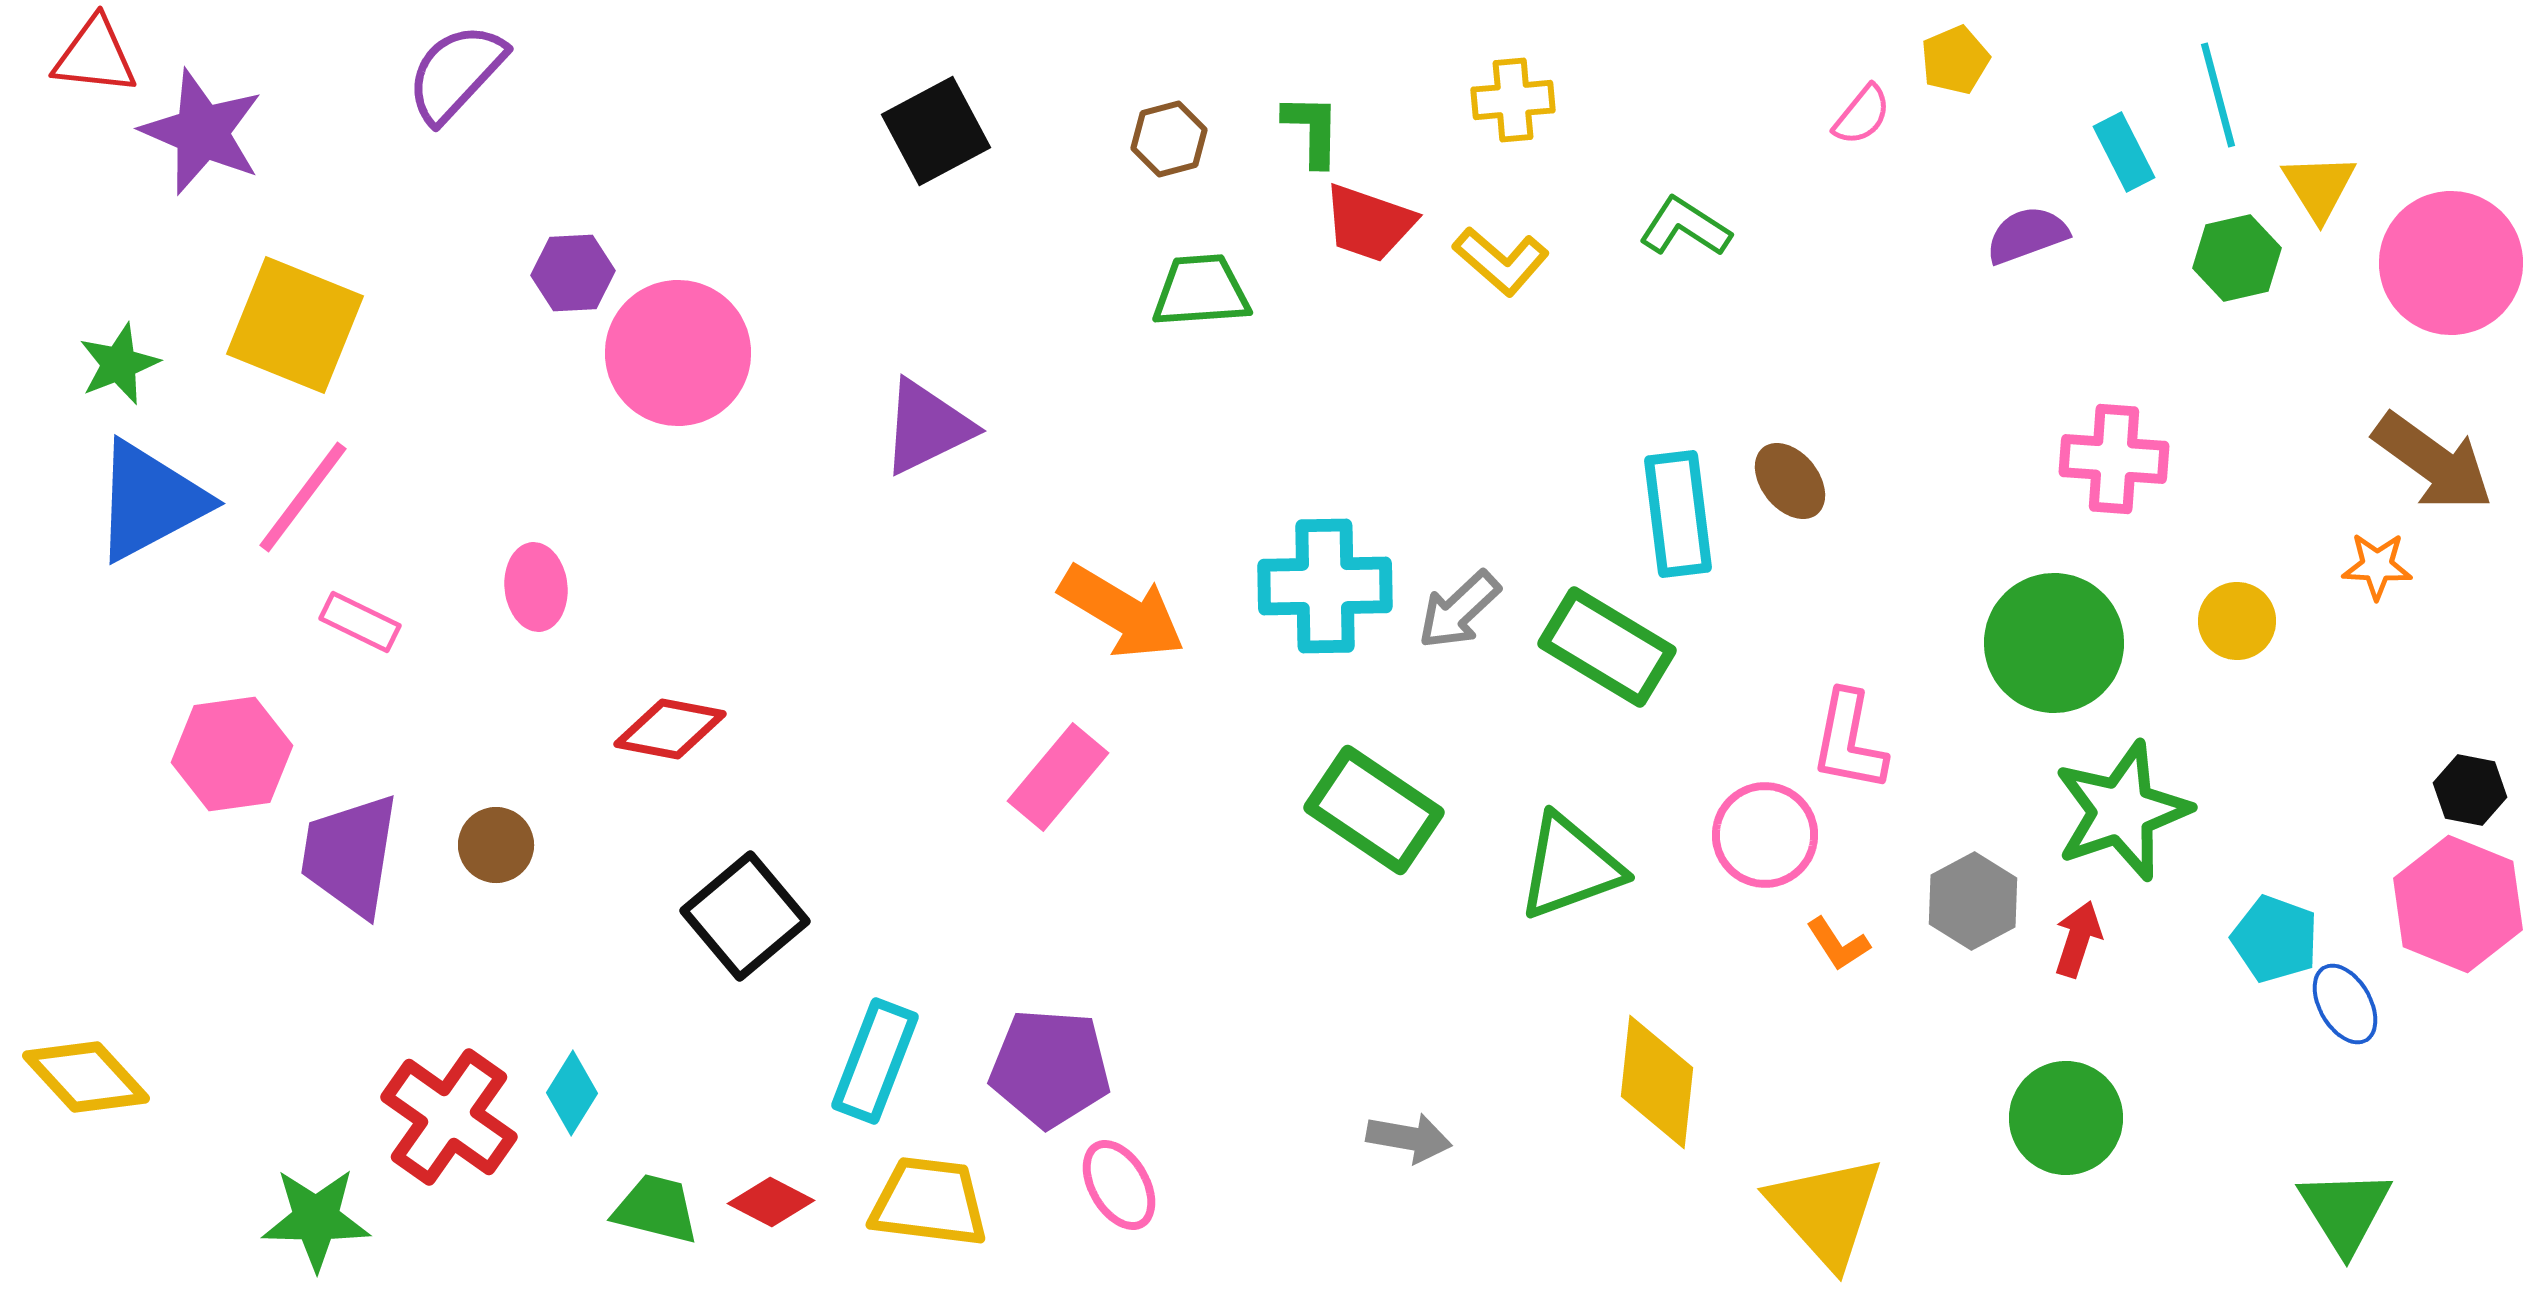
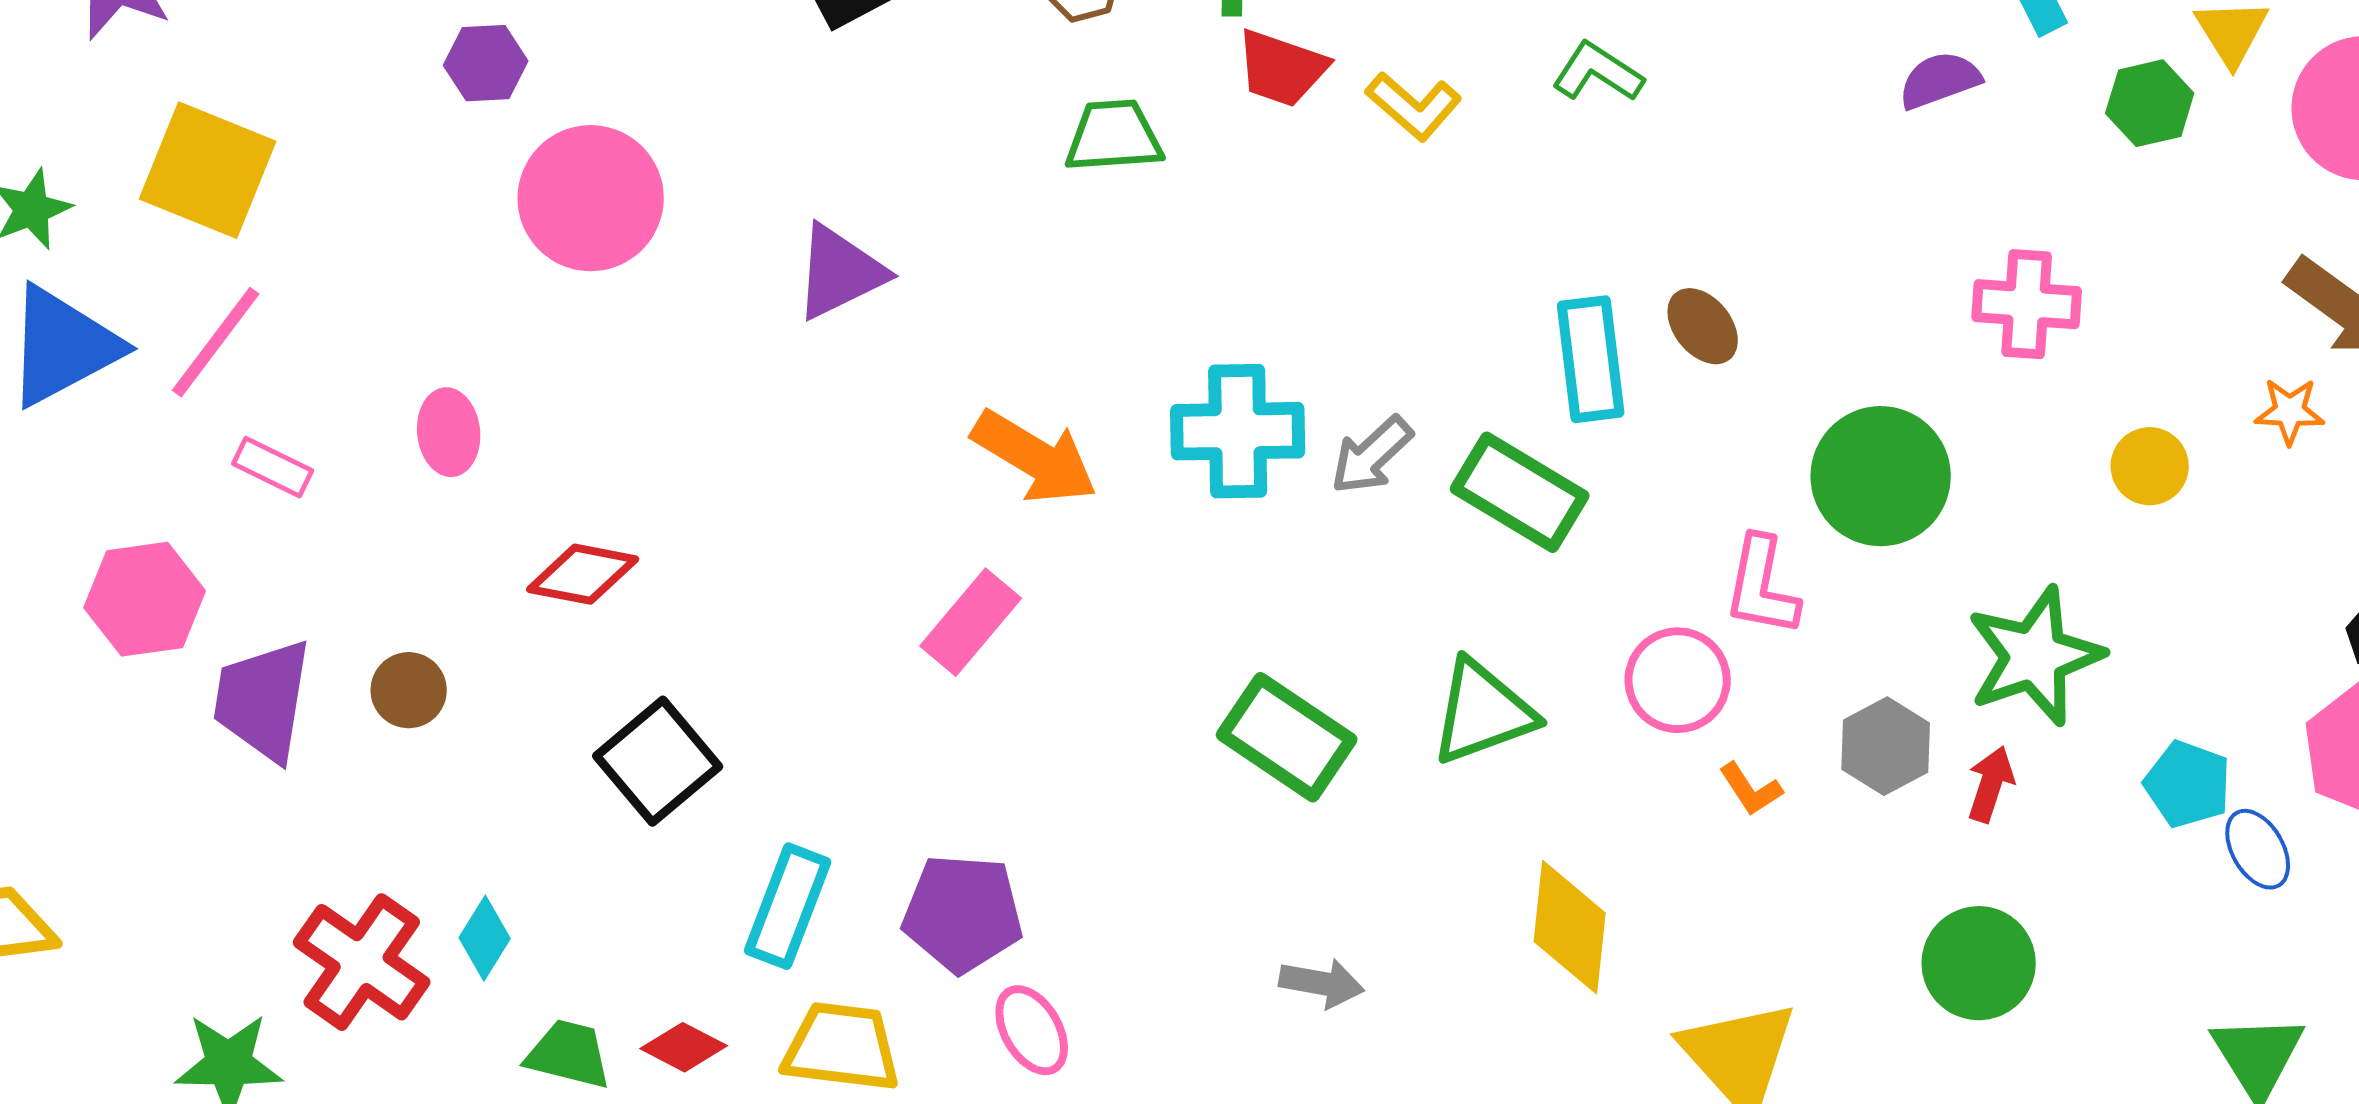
purple hexagon: (573, 273) -> (486, 63), moved
green circle: (2054, 643) -> (1881, 476), moved
green rectangle: (1374, 810) -> (1287, 737), moved

